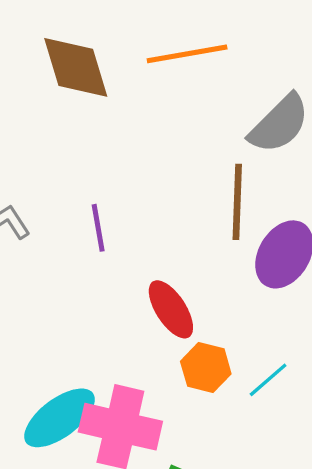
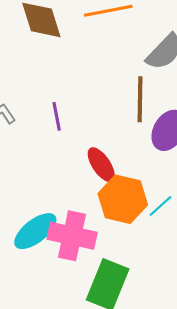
orange hexagon: (206, 368) -> (123, 199), size x1.6

